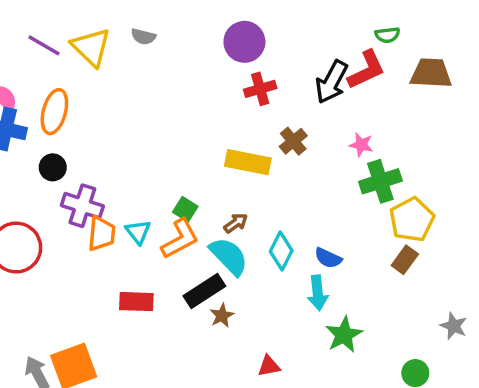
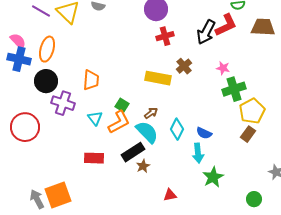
black circle: (53, 167) -> (46, 81), size x1.5
orange trapezoid: (102, 234) -> (91, 80), moved

